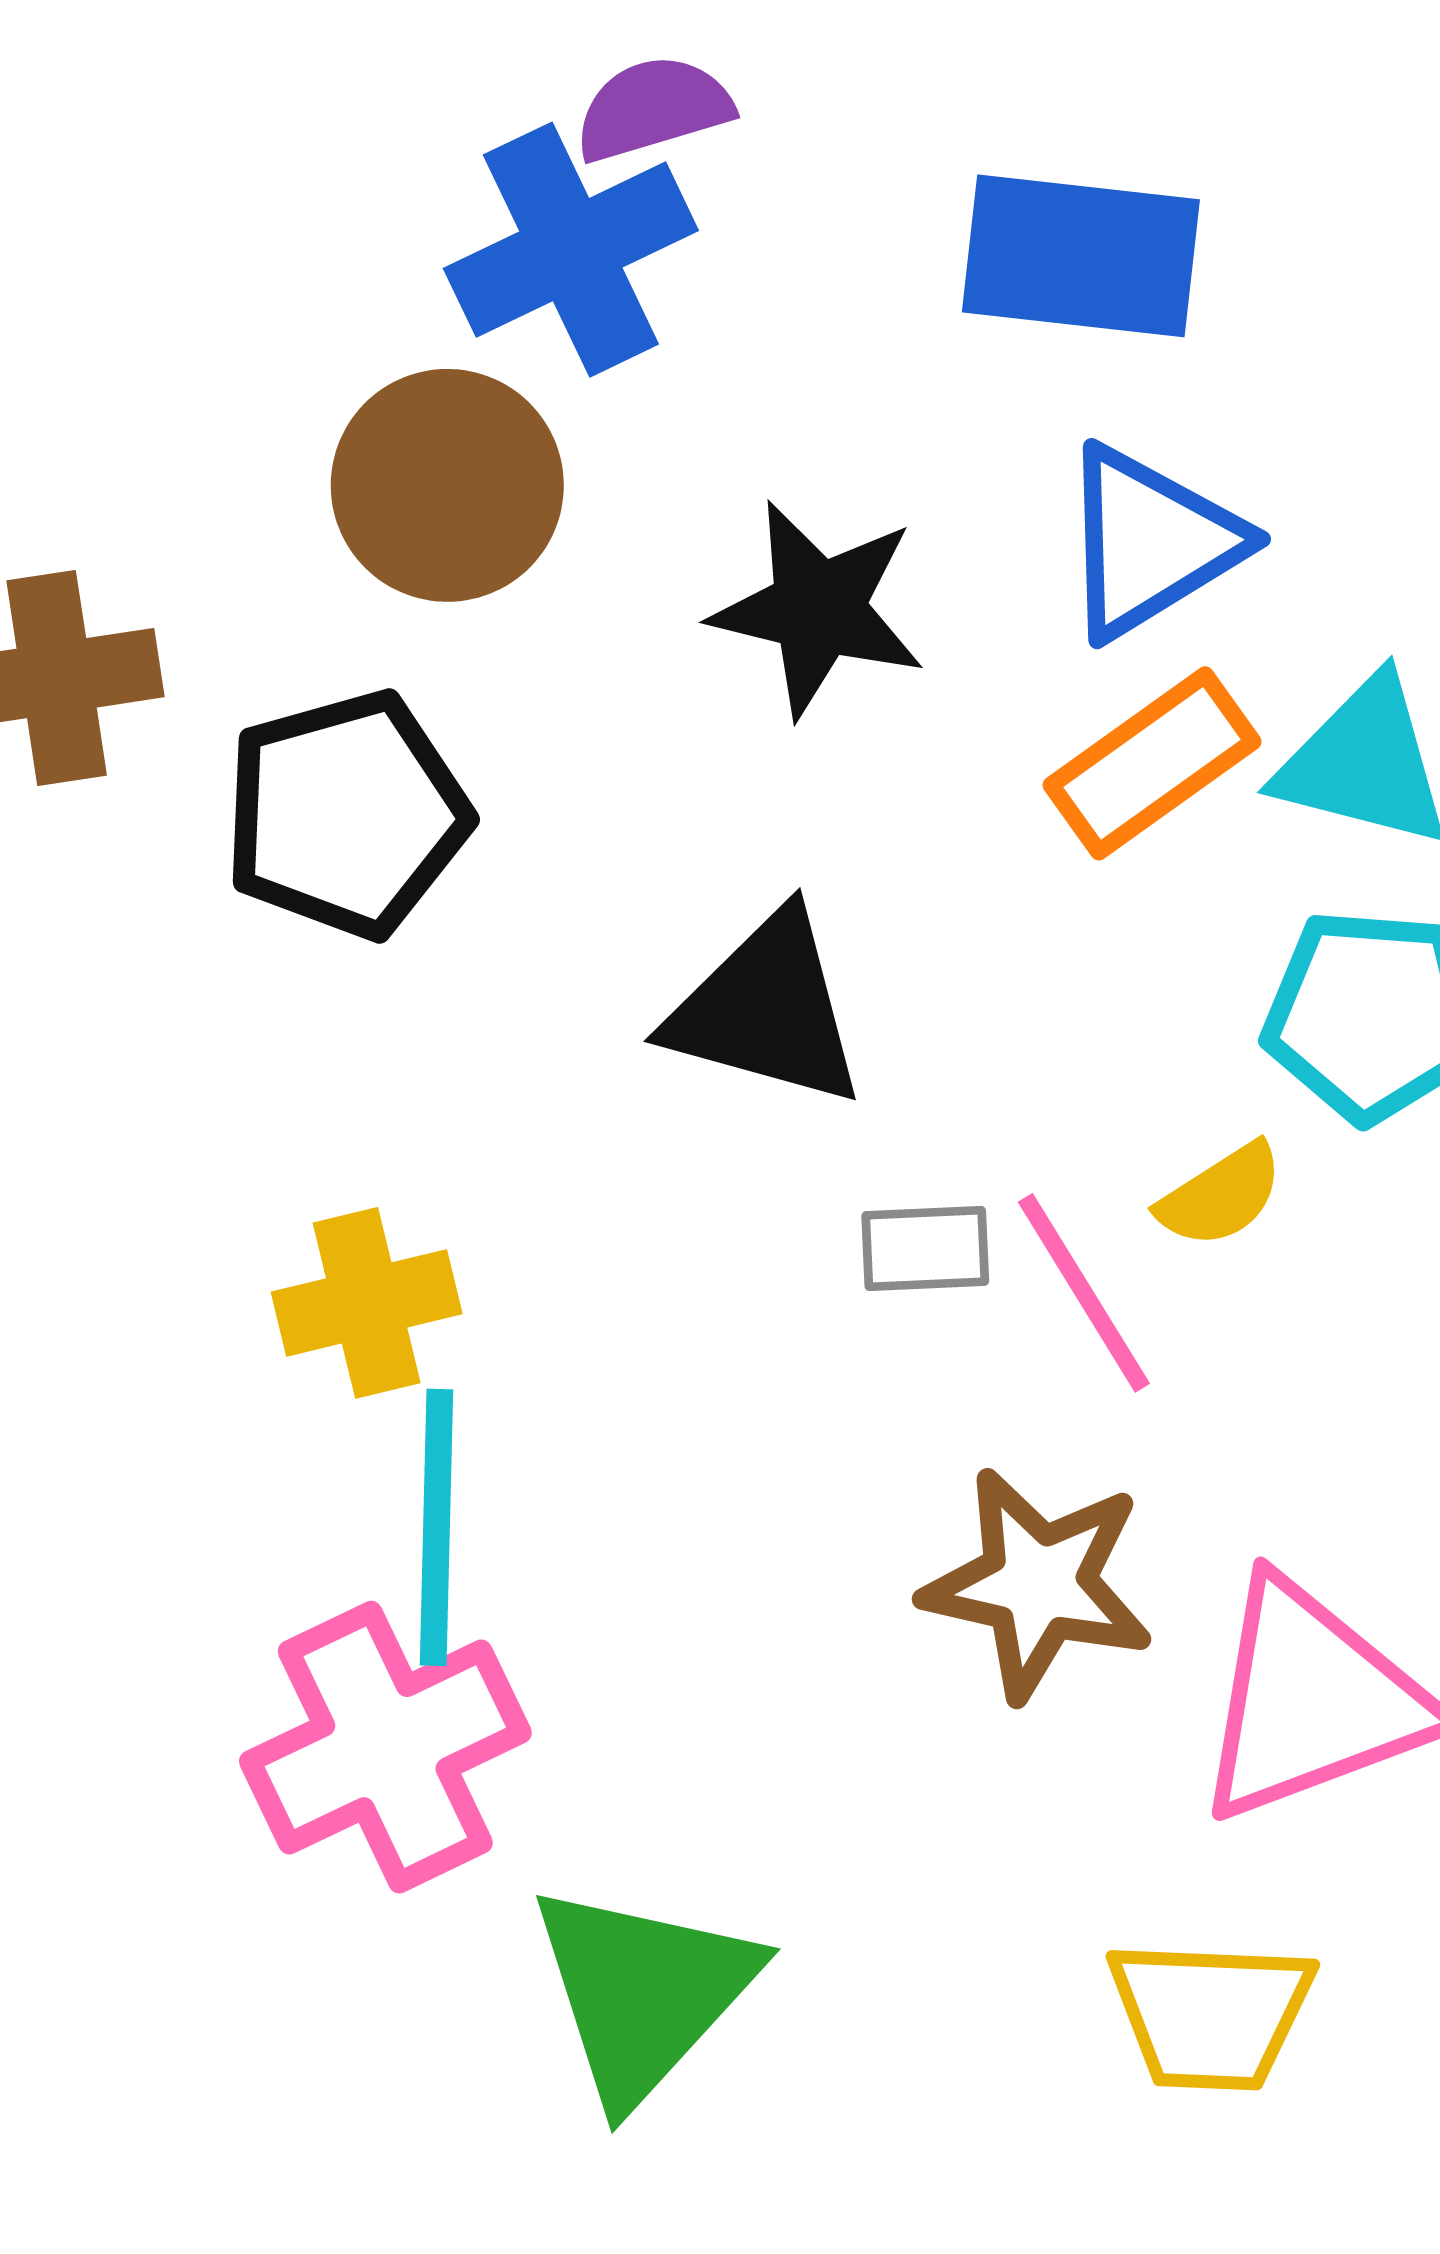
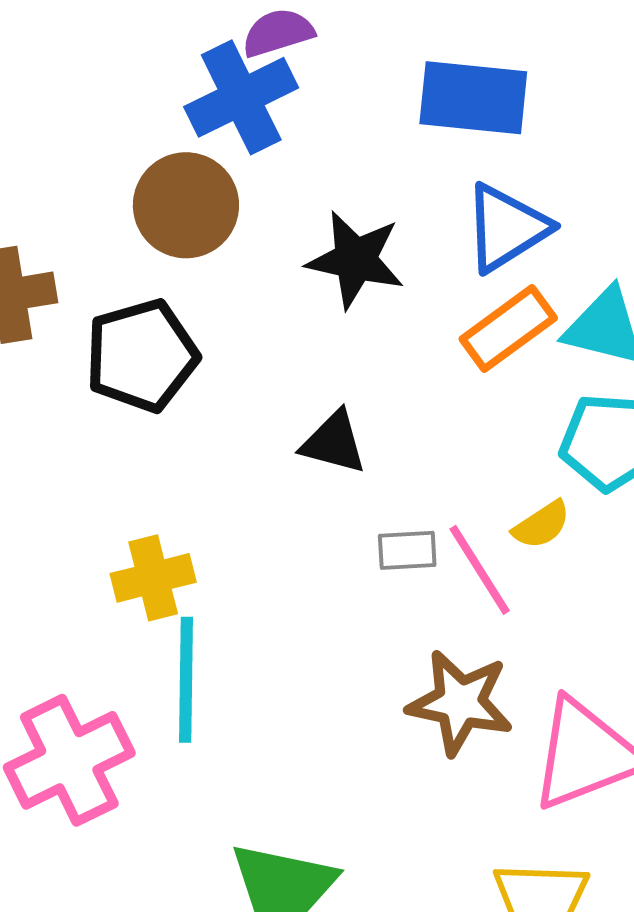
black triangle: (766, 1010) -> (334, 442), size x0.7
pink cross: (385, 1747) -> (69, 760), moved

